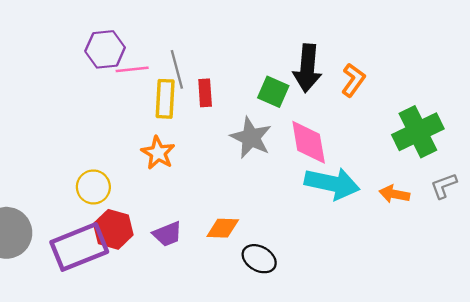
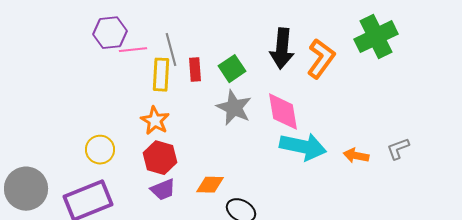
orange L-shape: (353, 80) -> (321, 59), size x1.4
green square: (273, 92) -> (232, 69), moved, turned 32
green cross: (418, 132) -> (376, 37), moved
red hexagon: (113, 229) -> (160, 158), moved

